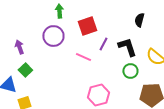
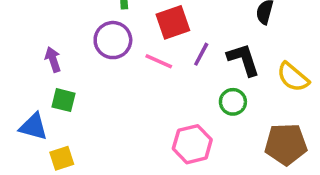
pink line: (83, 57) -> (159, 61), moved
green square: (25, 70) -> (64, 100), turned -32
green circle: (130, 71) -> (233, 102), moved

